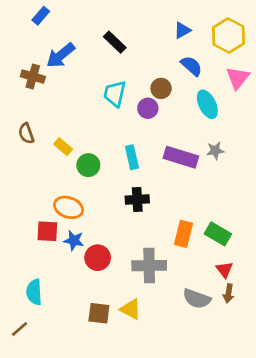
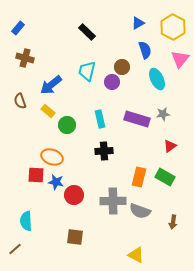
blue rectangle: (41, 16) -> (18, 28), moved
blue arrow: (61, 55) -> (51, 85), moved
blue semicircle: (191, 66) -> (145, 50), turned 30
red triangle: (225, 270) -> (170, 146), moved, turned 32
gray semicircle: (197, 299) -> (140, 211), moved
yellow triangle: (131, 309) -> (136, 255), moved

